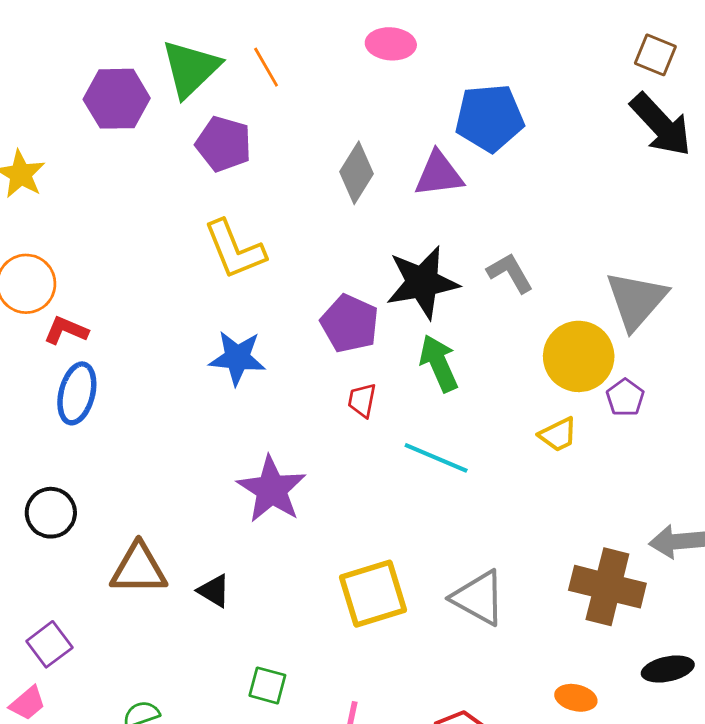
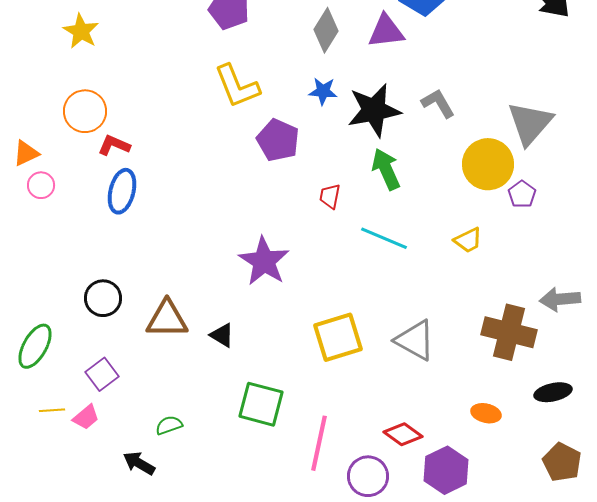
purple pentagon: (350, 324) -> (278, 140), moved
blue star: (237, 358) -> (323, 91), moved, size x0.7
yellow trapezoid: (558, 435) -> (468, 240), moved
black circle: (51, 513) -> (103, 298), moved
green square: (267, 685) -> (261, 404), size x1.6

